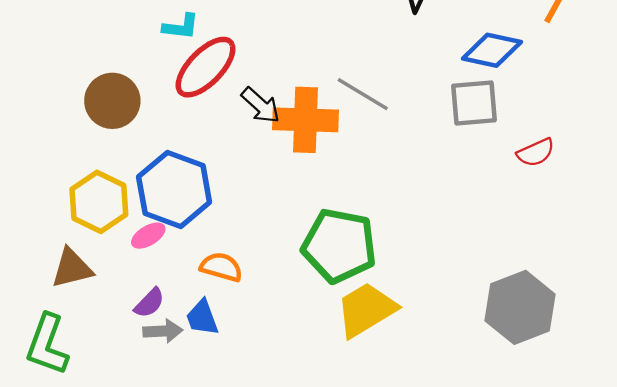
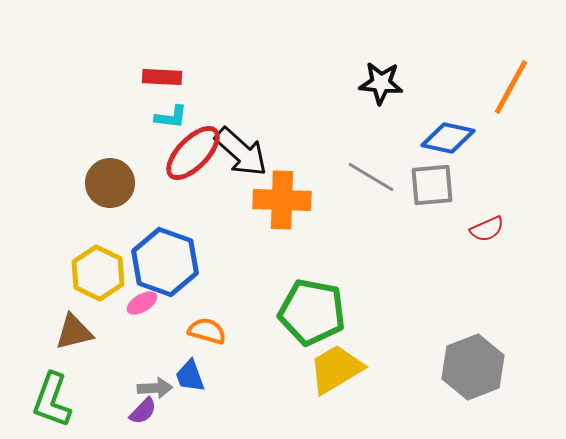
gray line: (363, 94) -> (371, 177), moved
black arrow: (261, 105) -> (241, 152), moved, size x1.5
purple semicircle: (149, 303) -> (143, 411), moved

